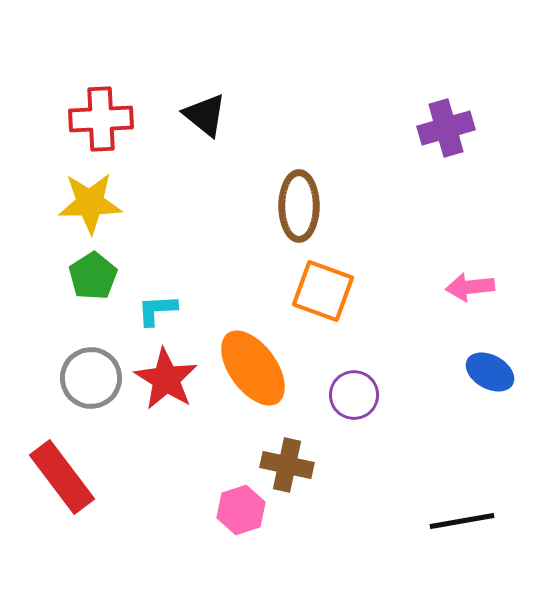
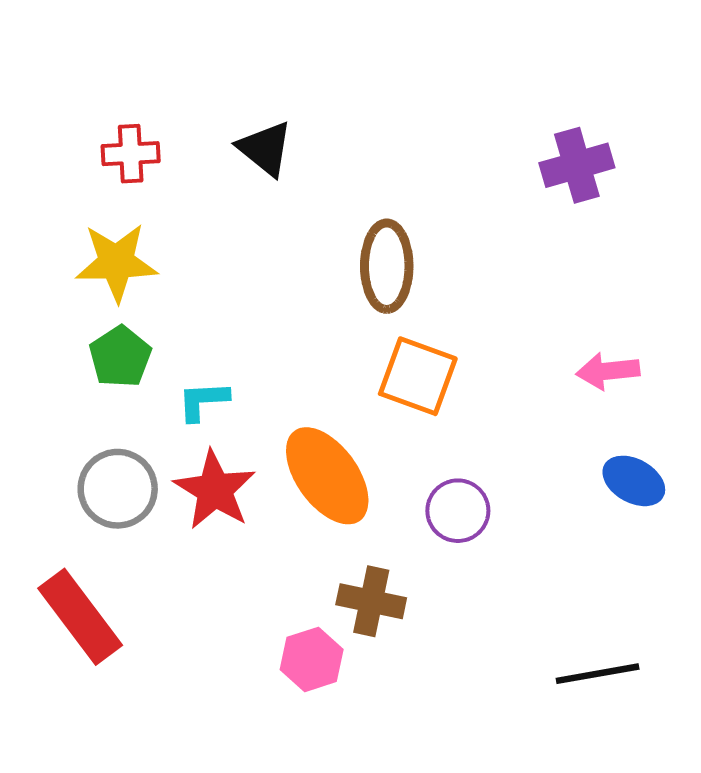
red cross: (101, 119) -> (131, 154), size x0.7

